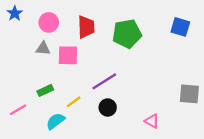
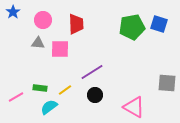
green pentagon: (127, 34) -> (132, 27), moved
green rectangle: (45, 90) -> (40, 88), moved, turned 32
pink triangle: (152, 121) -> (134, 107), size x1.6

